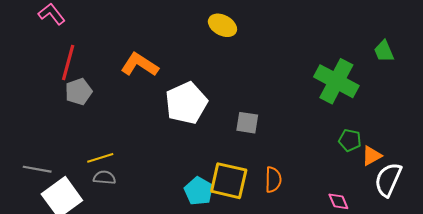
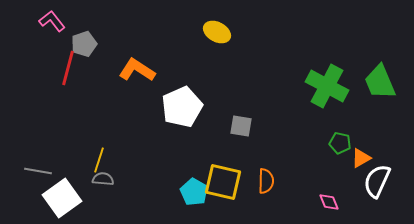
green trapezoid: (384, 51) -> (380, 82), moved, size x1.6
gray pentagon: (79, 92) -> (84, 44), moved
yellow line: (100, 158) -> (99, 160), turned -55

